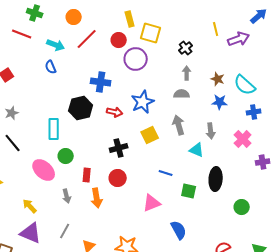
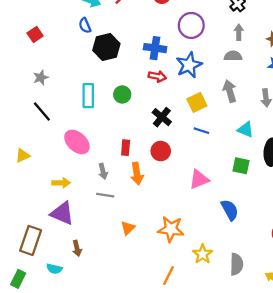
purple circle: (136, 59) -> (191, 25), moved
blue cross: (101, 82) -> (155, 48), moved
black hexagon: (81, 108) -> (106, 47), moved
black cross: (119, 148) -> (162, 117), turned -36
cyan triangle: (197, 150) -> (246, 130), moved
green circle: (66, 156) -> (122, 94), moved
blue line: (166, 173) -> (201, 131), moved
yellow arrow: (30, 206) -> (61, 183), turned 133
gray line: (65, 231) -> (105, 195), moved, turned 70

